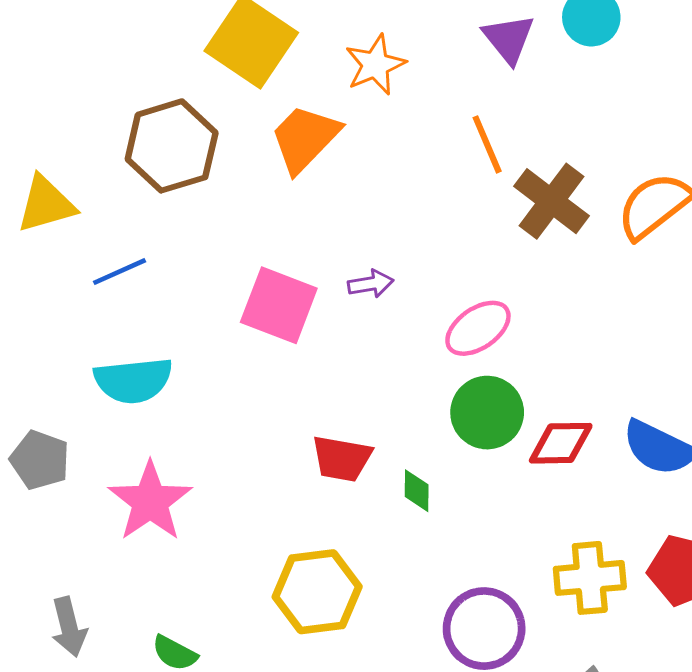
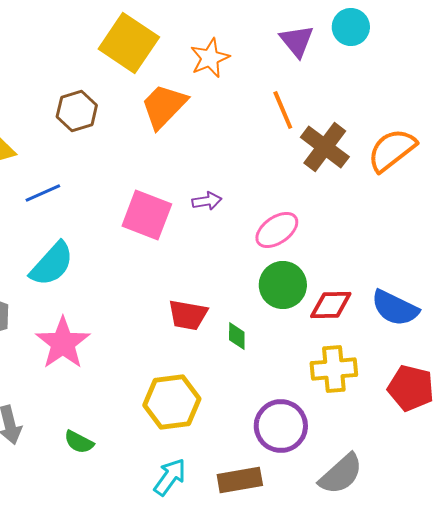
brown hexagon: (172, 146) -> (77, 111), size x0.7
cyan semicircle: (133, 380) -> (52, 264), turned -42
yellow cross: (590, 578) -> (334, 369), moved

